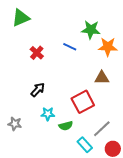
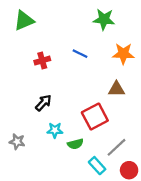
green star: (91, 30) -> (104, 19), moved
red cross: (37, 53) -> (42, 61), turned 32

